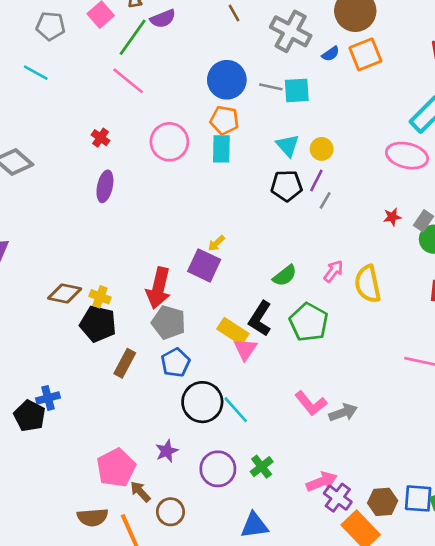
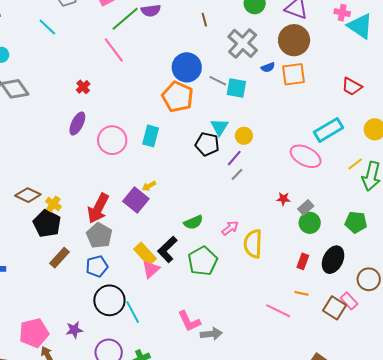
orange pentagon: (224, 120) -> (178, 97), size x1.4
pink circle: (169, 142) -> (112, 140), moved
cyan rectangle: (221, 149) -> (151, 136), moved
black pentagon: (287, 186) -> (207, 144), moved

